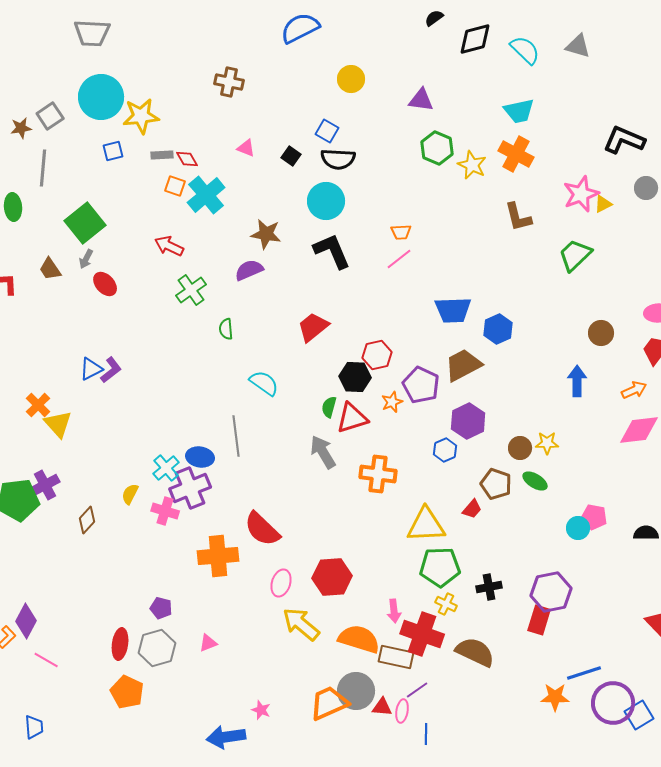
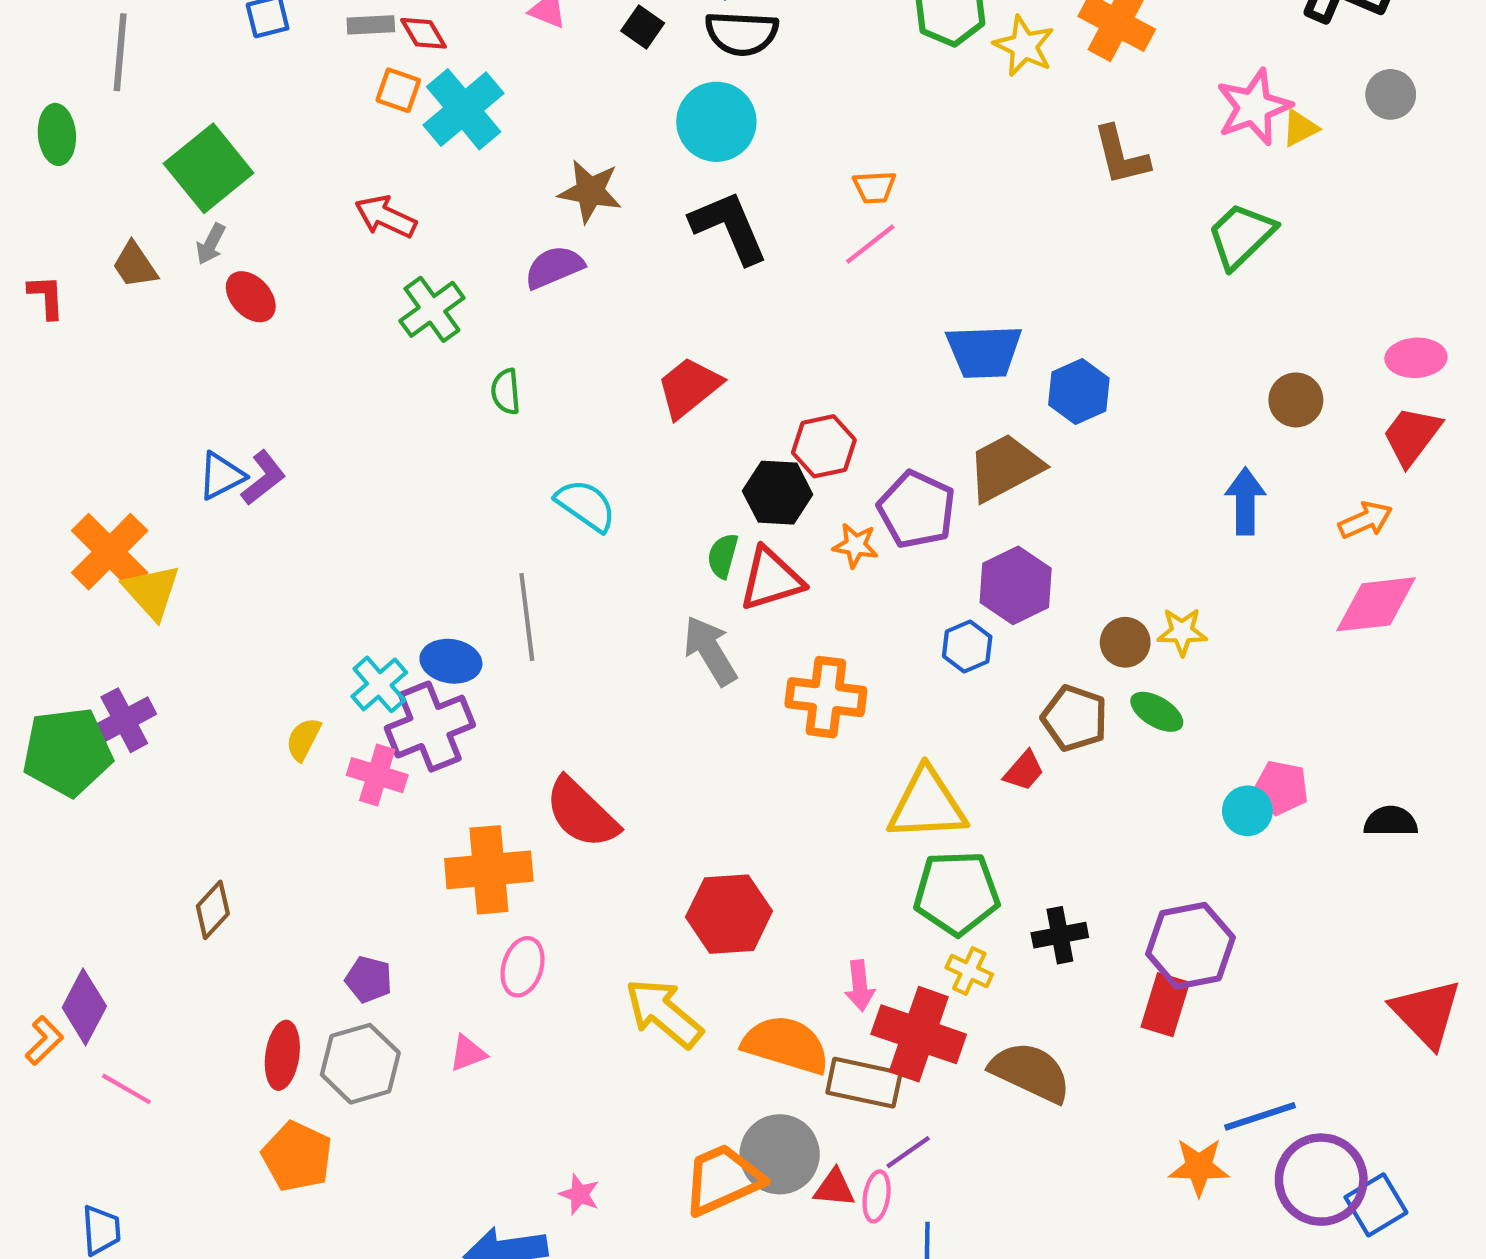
orange star: (392, 402) -> (855, 545), turned 30
orange cross: (38, 405) -> (110, 552), size x1.5
brown diamond: (87, 520) -> (213, 910), moved
pink ellipse: (281, 583) -> (523, 967), moved

